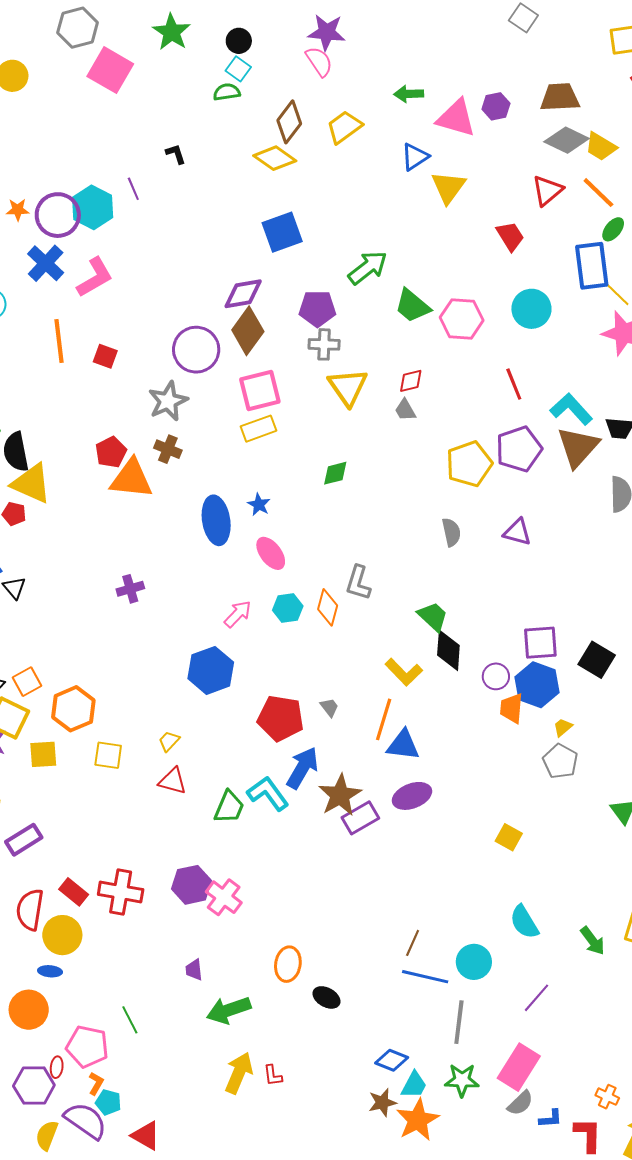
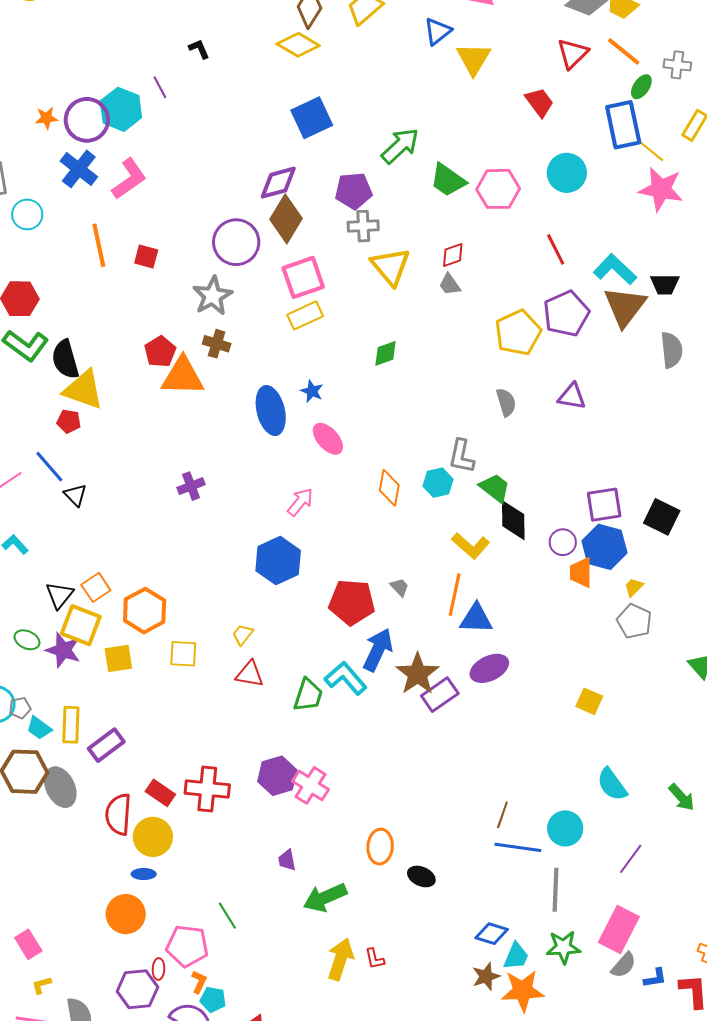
gray L-shape: (358, 583) -> (461, 456), moved
cyan hexagon: (288, 608) -> (438, 483), moved
orange star: (418, 1120) -> (523, 991), turned 30

